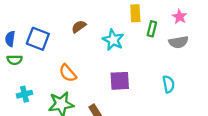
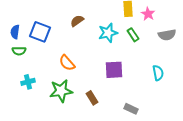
pink star: (180, 17) -> (148, 14), moved
green rectangle: (152, 29) -> (133, 35), moved, turned -48
cyan star: (113, 40) -> (108, 33), turned 30

